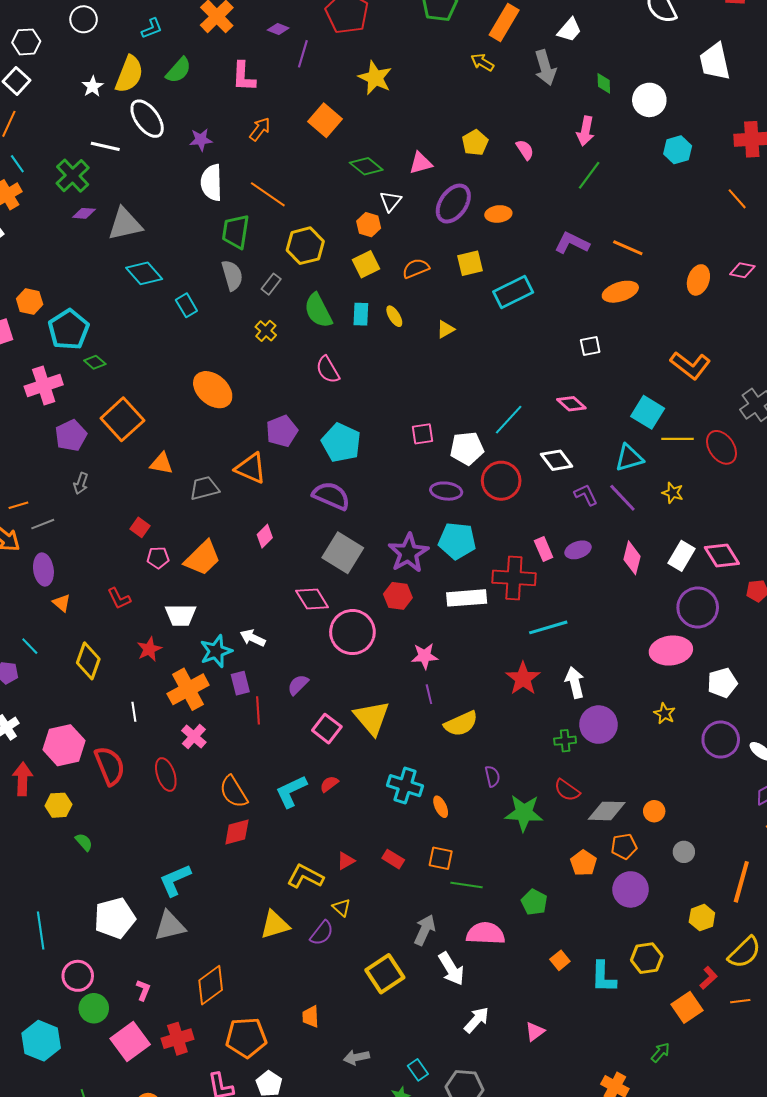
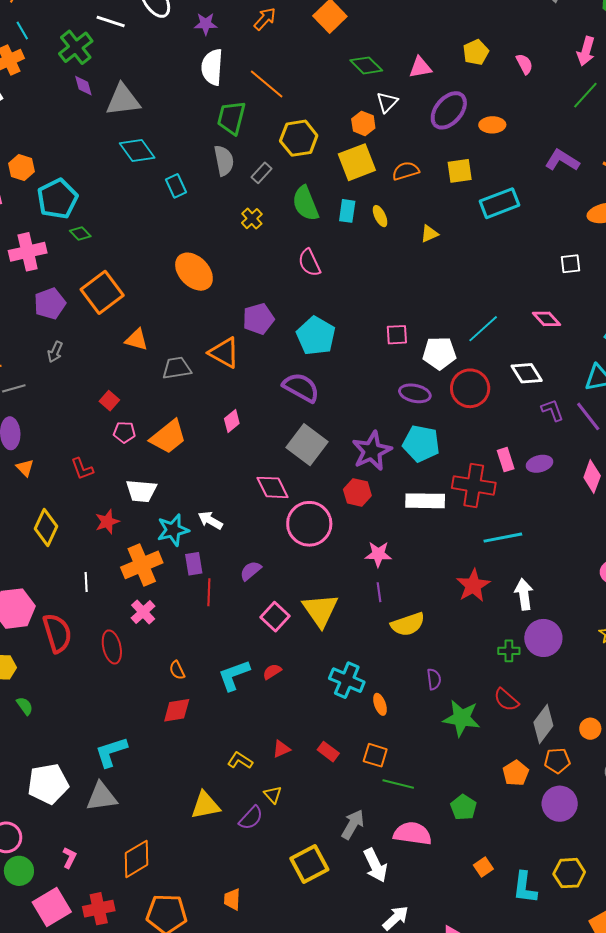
purple diamond: (84, 213) -> (83, 86), turned 65
yellow square: (366, 264) -> (357, 162), size x1.4
orange semicircle: (234, 792) -> (177, 670), size x0.6
gray diamond: (607, 811) -> (543, 724), turned -60
yellow L-shape: (305, 876) -> (240, 760), size x0.7

